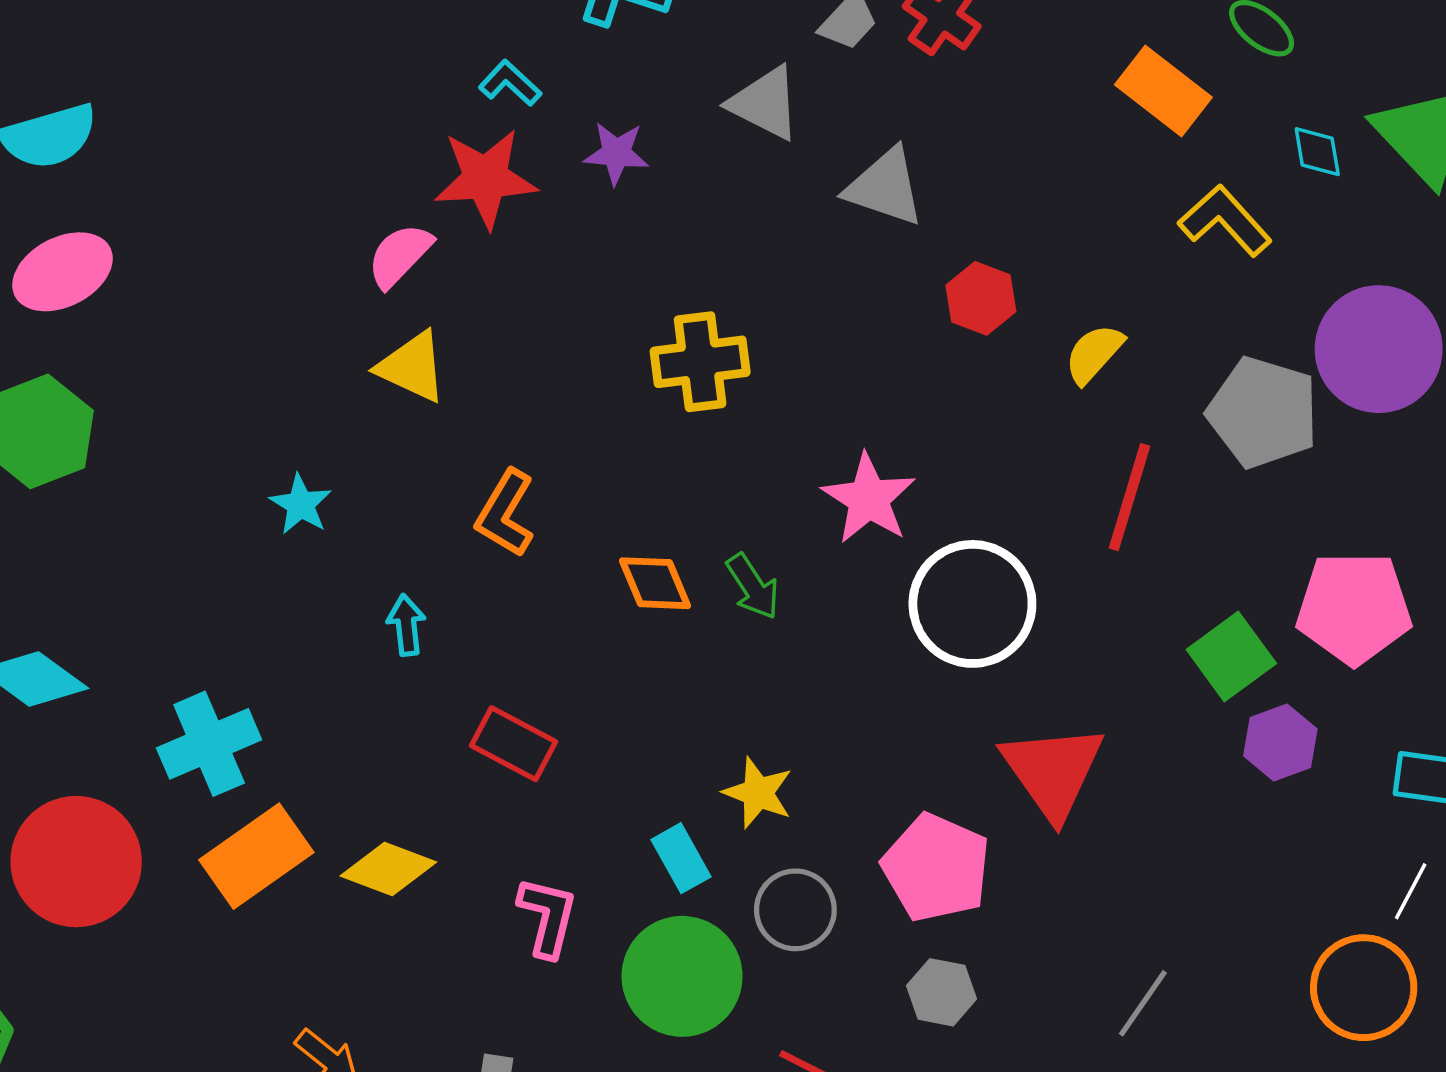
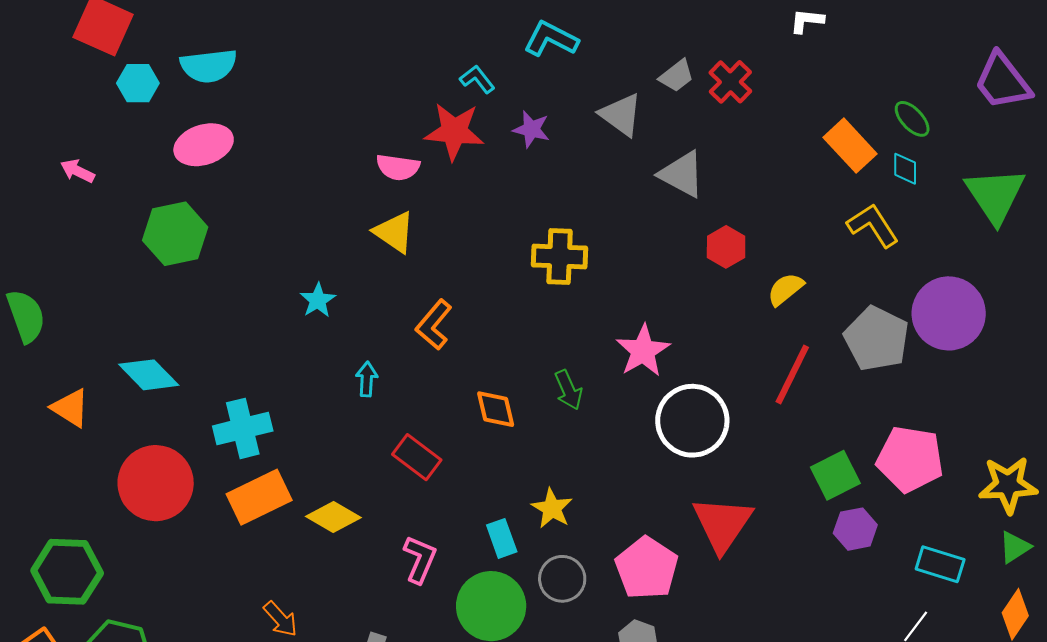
cyan diamond: (1317, 152) -> (905, 169), moved
pink semicircle: (400, 255) -> (398, 167), turned -135
orange diamond: (655, 583) -> (496, 409), moved

